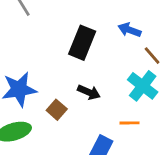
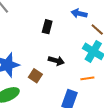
black rectangle: (82, 43) -> (47, 27), size x0.6

